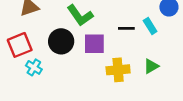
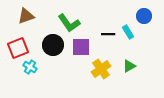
yellow cross: (118, 70) -> (101, 69), turned -30

